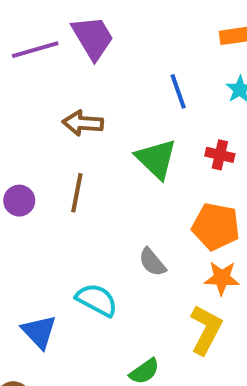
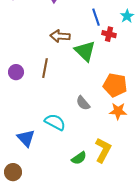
brown arrow: (83, 123) -> (60, 36), moved
red cross: (220, 155) -> (109, 34), moved
yellow L-shape: (206, 330) -> (103, 150), moved

